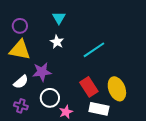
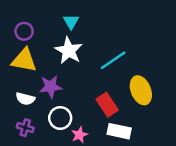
white star: (57, 42) -> (69, 51), size x1.6
white semicircle: (21, 82) -> (25, 99), turned 56
yellow ellipse: (117, 89) -> (141, 90), moved

